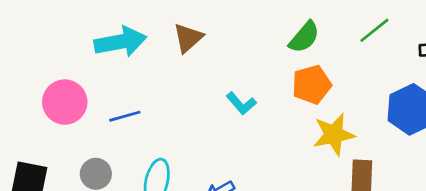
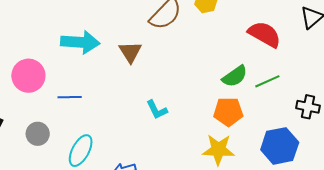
green semicircle: (304, 37) -> (235, 76), moved
brown triangle: (188, 38) -> (130, 52), turned -35
orange pentagon: (312, 85) -> (228, 112), moved

